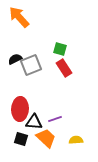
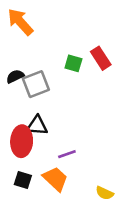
red rectangle: (64, 68) -> (101, 58), moved
black triangle: (34, 122) -> (37, 126), moved
yellow semicircle: (76, 140) -> (105, 193), moved, turned -152

